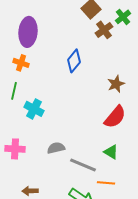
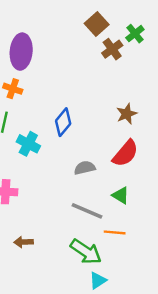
blue diamond: (74, 61) -> (63, 122), moved
gray semicircle: (56, 148) -> (85, 168), moved

